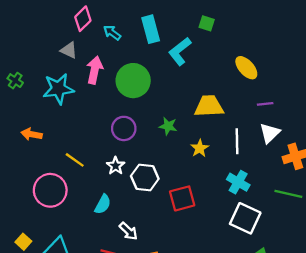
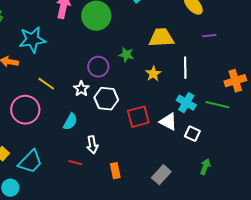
cyan star: (58, 89) -> (32, 40), moved
purple circle: (124, 128) -> (98, 67), moved
white triangle: (270, 133) -> (168, 122), moved, turned -48
green line: (288, 194) -> (217, 105), moved
white square: (245, 218) -> (192, 134), size x0.6
white arrow: (128, 231) -> (92, 145), turned 36

